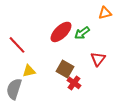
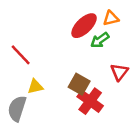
orange triangle: (105, 13) -> (111, 18), moved
red ellipse: (61, 32) -> (84, 26), moved
red cross: (74, 83) -> (90, 101), size x1.5

